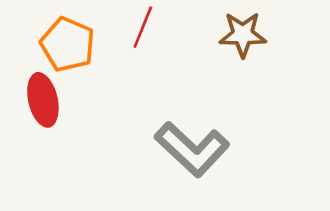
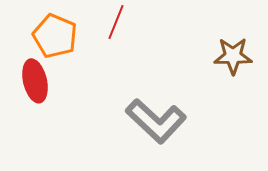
brown star: (243, 35) -> (233, 56), moved

